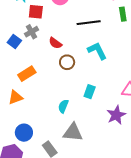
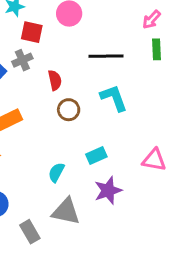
red semicircle: (55, 43) -> (55, 80), turned -144
cyan rectangle: (90, 92) -> (96, 155), turned 40
purple star: (116, 115) -> (108, 191), moved

